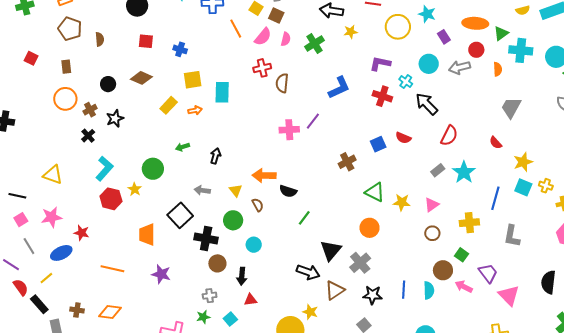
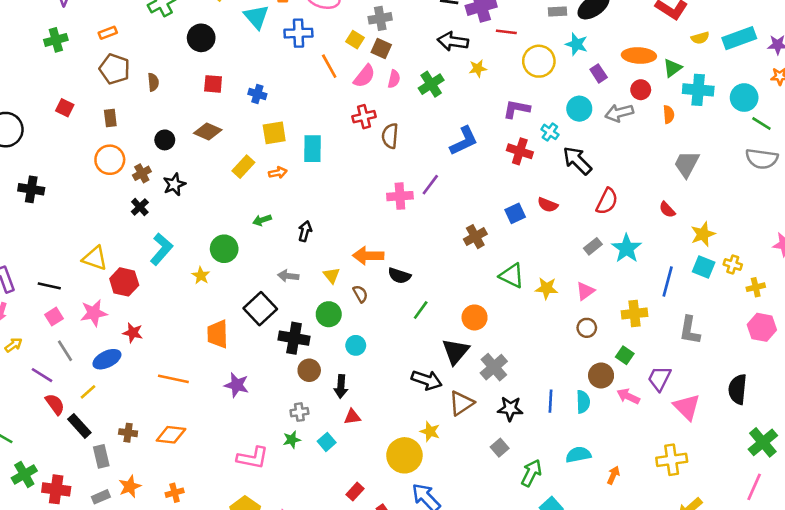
red hexagon: (111, 199) -> (124, 282), moved
orange circle: (369, 228) -> (475, 317), moved
purple trapezoid: (488, 273) -> (659, 378), turned -115

